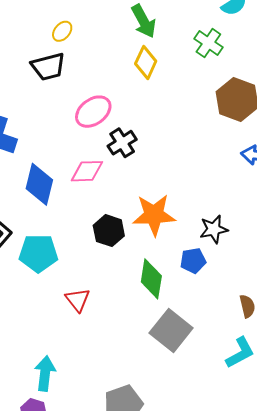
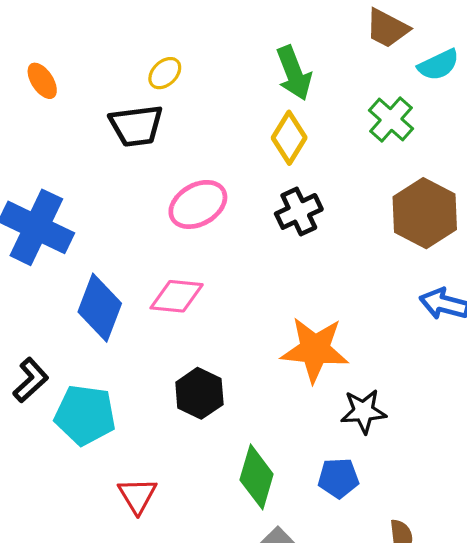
black cross: (122, 143) -> (299, 211), moved
orange star: (154, 215) -> (315, 350), moved
blue pentagon: (193, 261) -> (338, 478), moved

